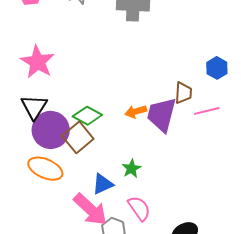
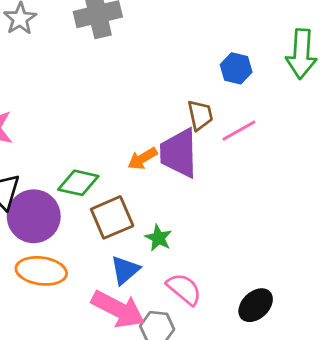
brown square: (78, 137) -> (112, 217), moved, turned 32

